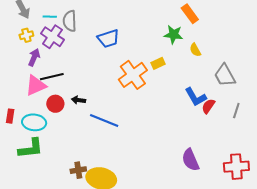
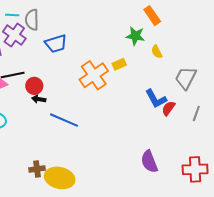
blue trapezoid: (108, 39) -> (56, 44), moved
gray trapezoid: (225, 75) -> (186, 78), turned 55
red circle: (55, 104) -> (34, 86), moved

